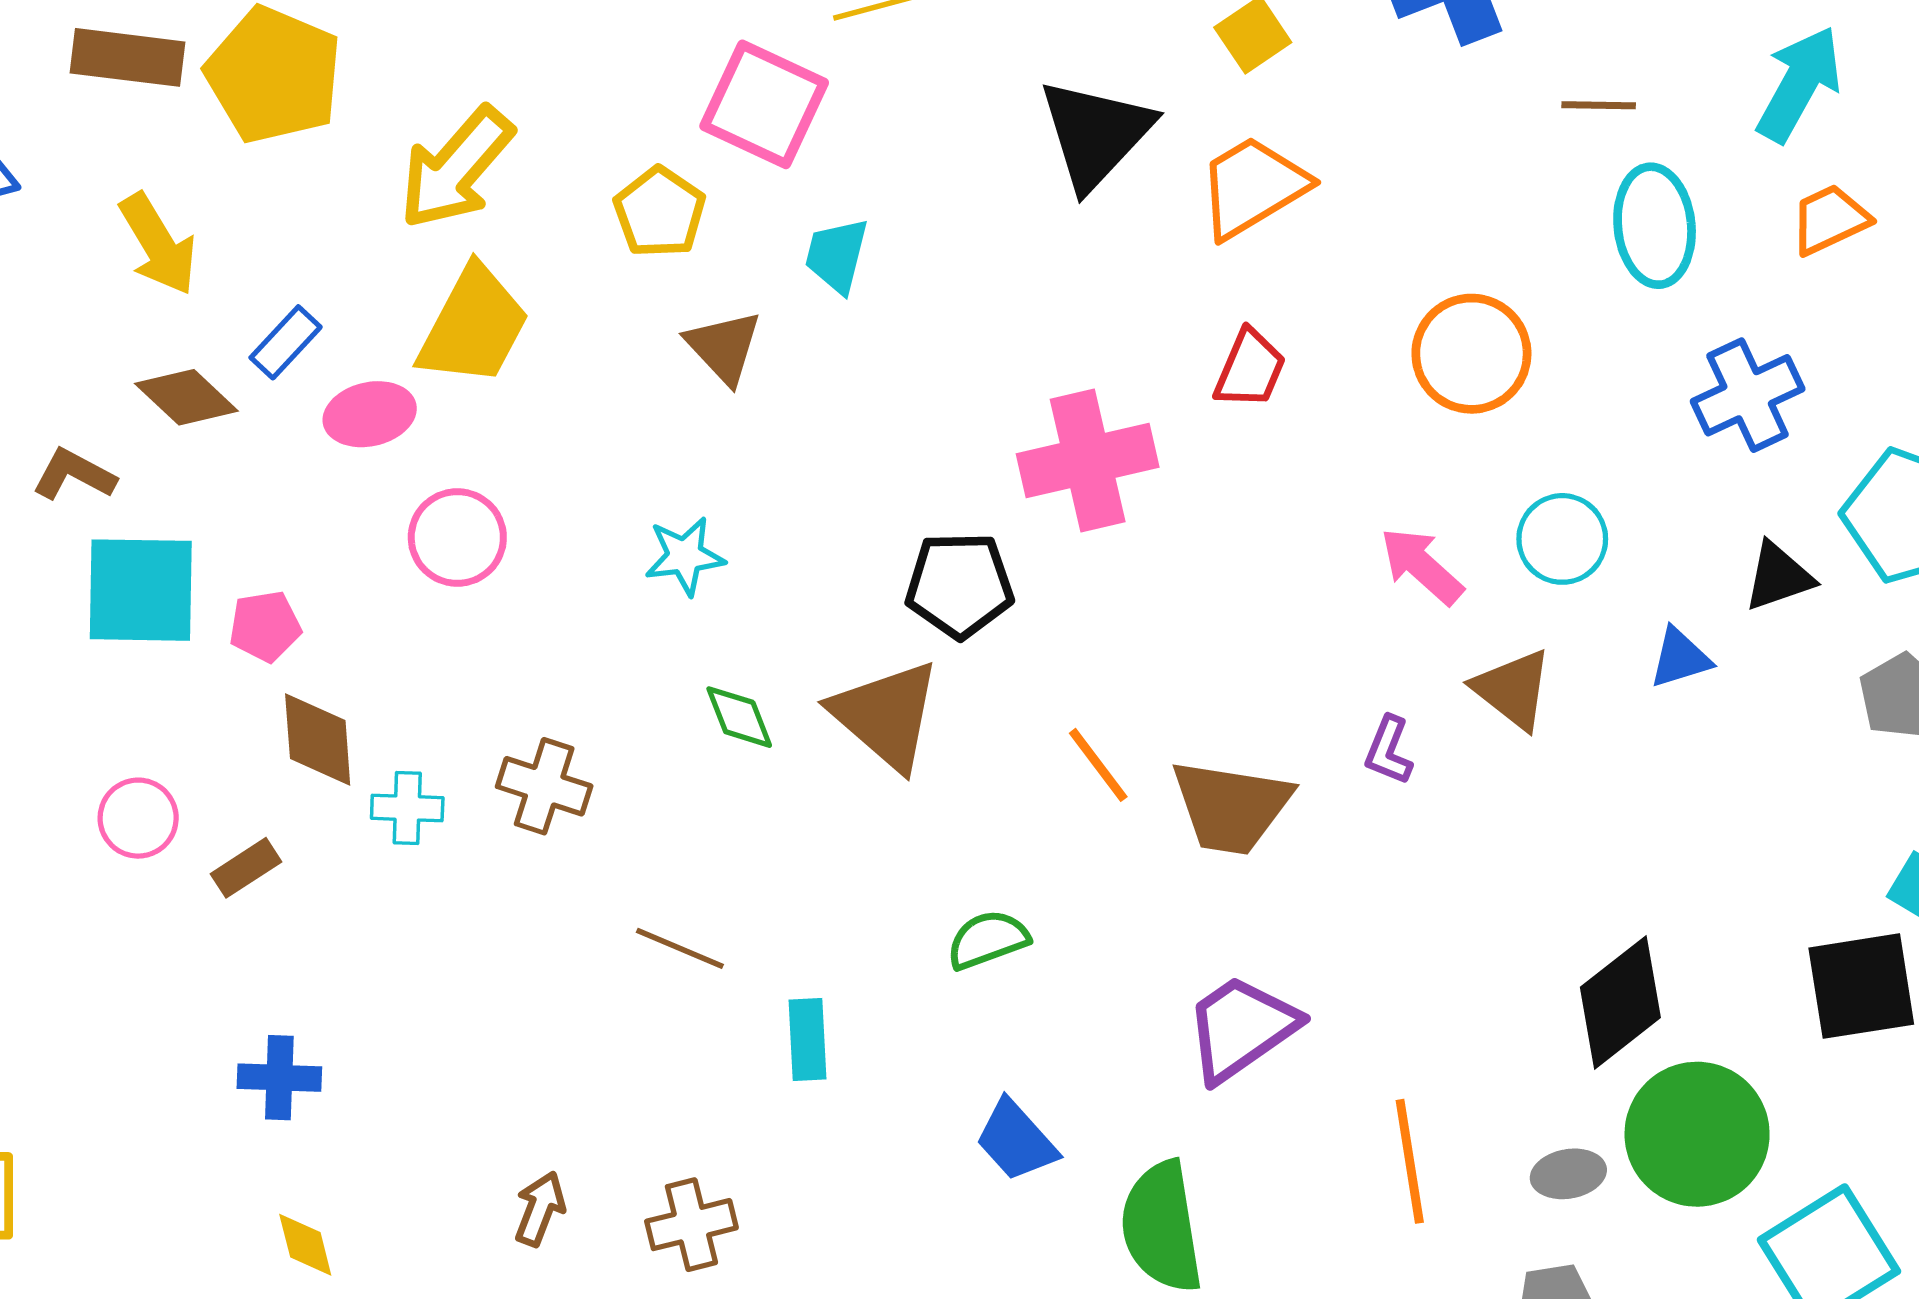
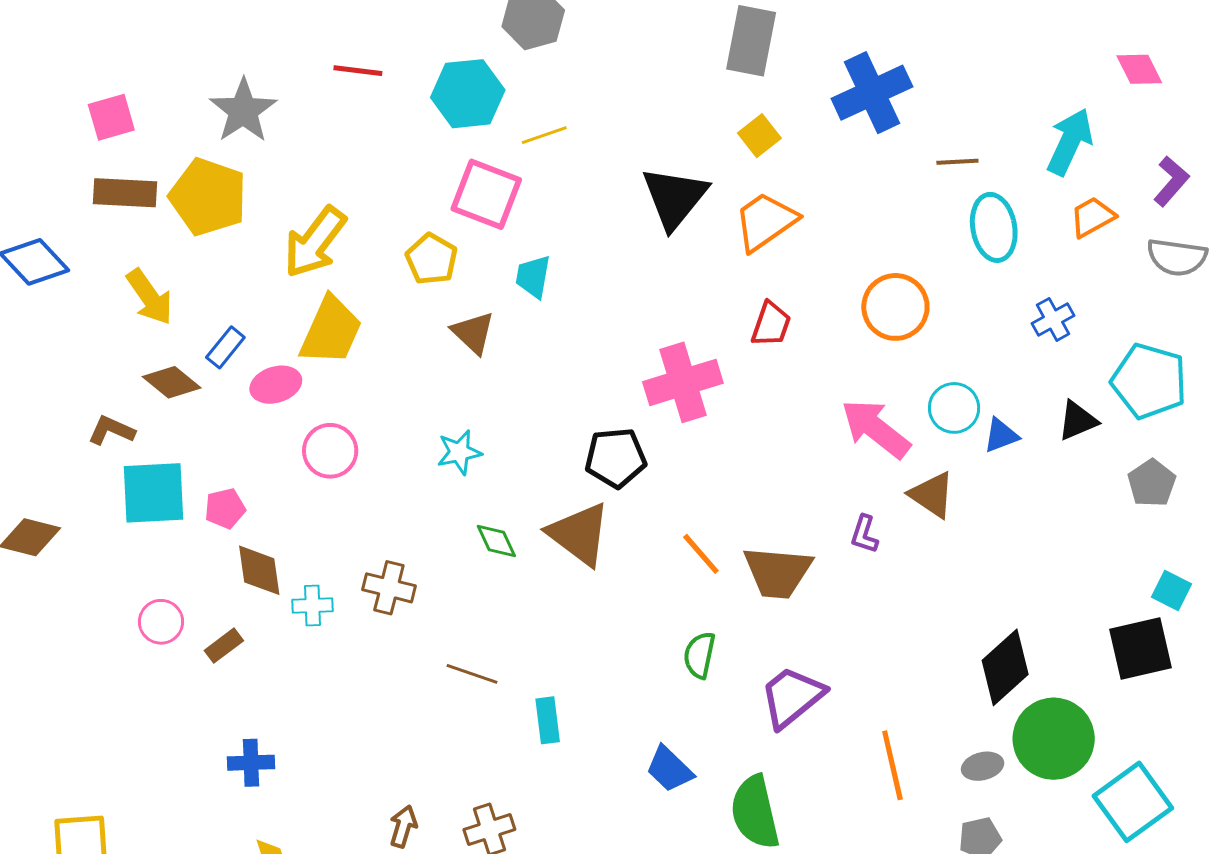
blue cross: (1748, 395) -> (1053, 319), size x0.7
pink arrow: (1422, 566) -> (876, 429), size x1.4
blue triangle: (1680, 658) -> (1001, 435), moved
green semicircle: (988, 940) -> (699, 655), moved, turned -54

